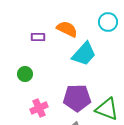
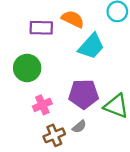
purple rectangle: (38, 37) -> (41, 28), size x1.5
green circle: (25, 74) -> (27, 68), size x1.6

